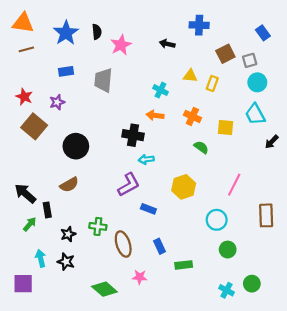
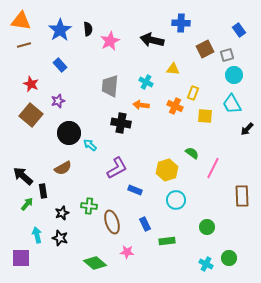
black arrow: (167, 44) -> (152, 40), size x1.6
blue rectangle: (66, 71) -> (60, 65), turned 56
gray trapezoid: (103, 80) -> (110, 86), moved
yellow rectangle: (212, 83) -> (193, 93), moved
red star: (24, 97) -> (31, 84), moved
purple star: (57, 102) -> (58, 101), moved
green semicircle: (201, 147) -> (192, 153), moved
cyan arrow: (146, 159) -> (90, 145), moved, turned 48
cyan circle: (217, 220) -> (176, 200), moved

